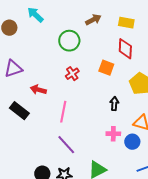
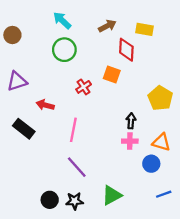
cyan arrow: (35, 15) -> (62, 20), moved
green circle: (69, 41) -> (64, 50), moved
red diamond: (125, 49) -> (126, 50), moved
orange square: (106, 68) -> (112, 75), moved
pink cross: (113, 134) -> (130, 141), moved

